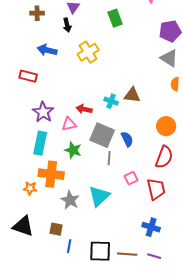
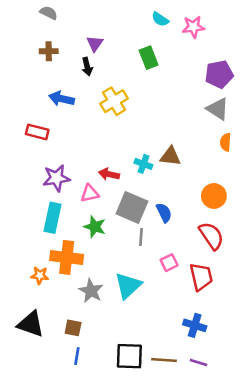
purple star: (43, 112) -> (56, 178), turned 30
red semicircle: (164, 157) -> (211, 236), turned -55
blue line: (69, 246) -> (77, 356), moved

